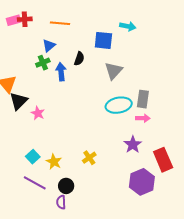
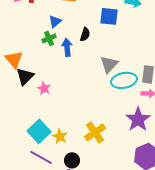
gray triangle: (114, 71) -> (109, 64), moved
purple star: (133, 145) -> (138, 119), size x1.4
cyan square: (33, 157) -> (39, 131), size x1.6
yellow cross: (89, 158) -> (95, 132), size x1.5

